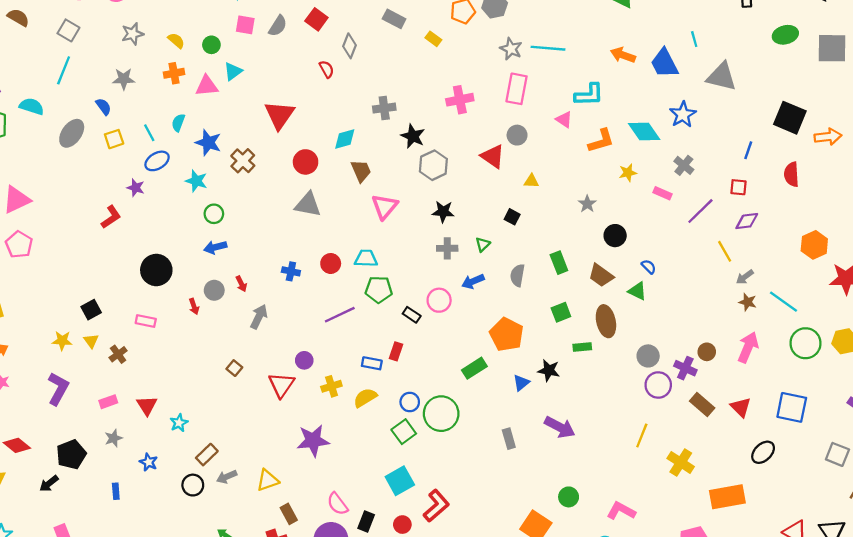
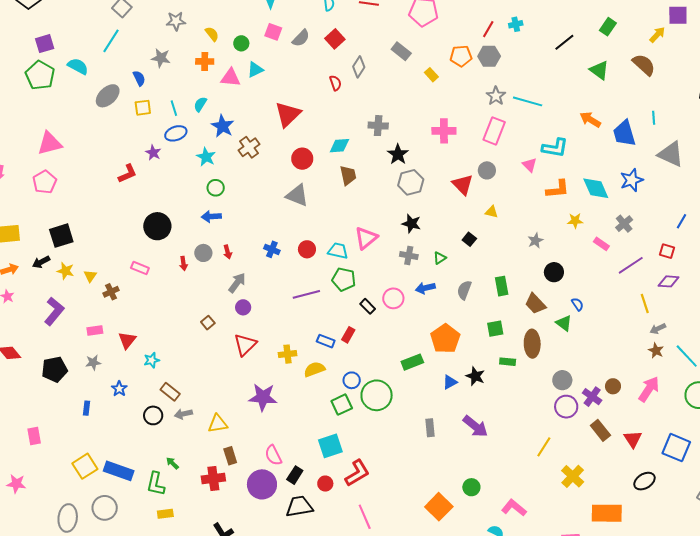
pink triangle: (385, 207) -> (366, 238), moved
black square: (91, 310) -> (61, 236), moved, size x1.4
purple circle: (304, 360) -> (243, 307), moved
brown rectangle: (207, 455) -> (170, 392), turned 72
black arrow: (49, 484) -> (41, 262), moved

